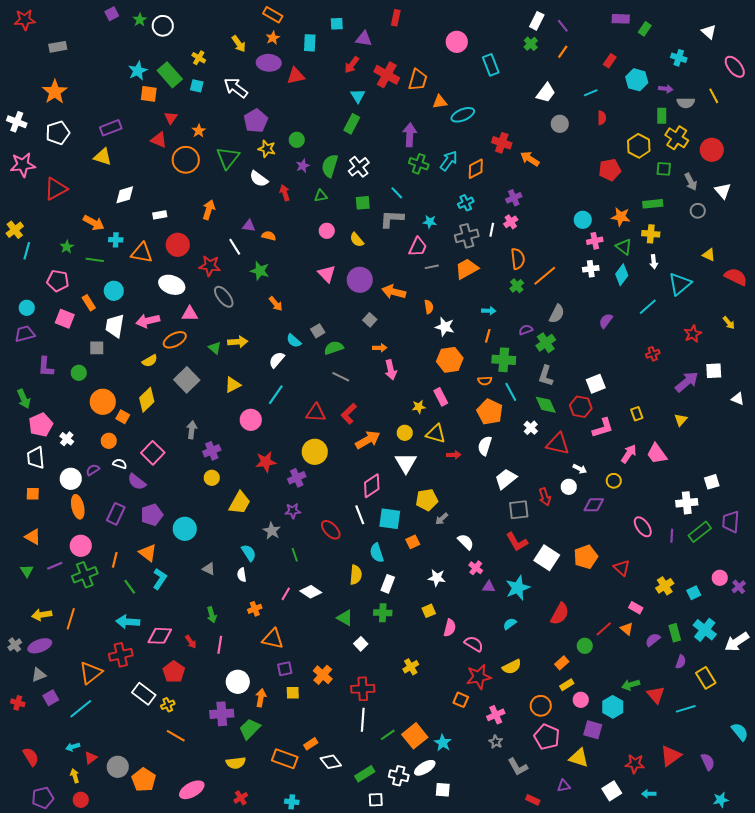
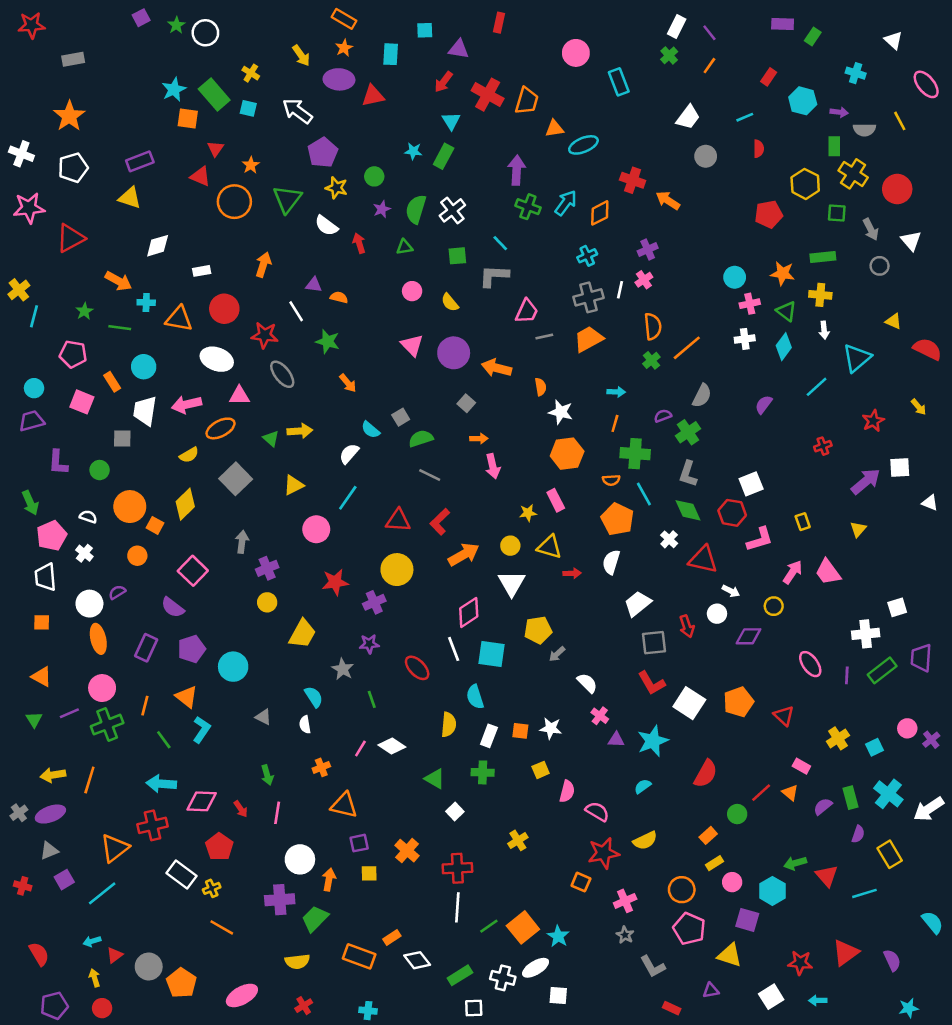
cyan star: (430, 222) -> (413, 151), moved
white semicircle: (120, 464) -> (88, 517), moved
orange square: (413, 542) -> (520, 731), moved, turned 32

